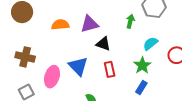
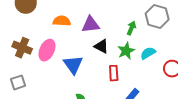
green star: (142, 65) -> (126, 51), moved
red rectangle: (110, 69) -> (114, 73), moved
pink ellipse: (52, 77) -> (47, 50), moved

